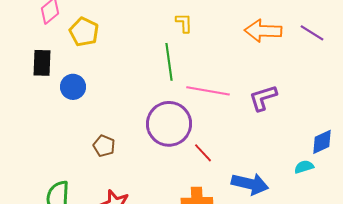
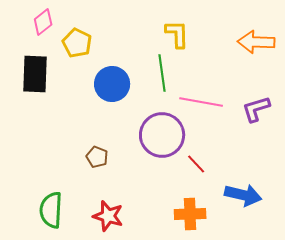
yellow L-shape: (184, 23) -> (177, 34), size x1.4
black rectangle: (42, 63) -> (35, 74), size x1.4
blue circle: (73, 87) -> (112, 84), moved, size x1.4

